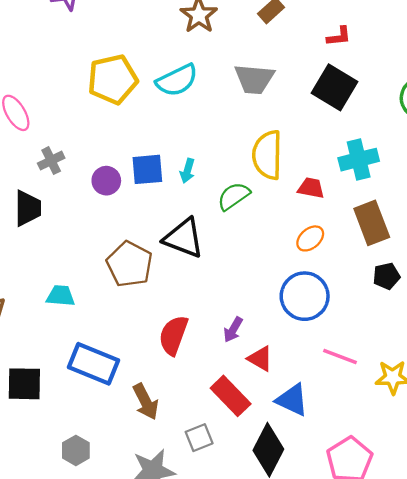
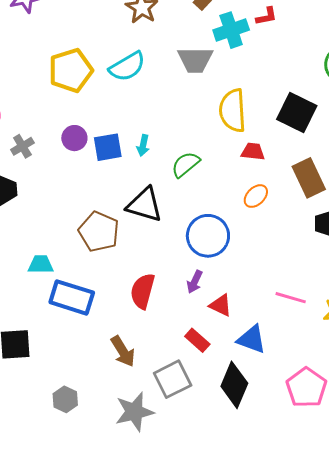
black square: (335, 87) -> (297, 112), moved
yellow semicircle: (267, 155) -> (233, 111), moved
cyan cross: (359, 160) -> (231, 30), moved
purple circle: (106, 181) -> (74, 138), moved
blue circle: (305, 296) -> (208, 236), moved
blue rectangle: (94, 364) -> (72, 297), moved
red rectangle: (231, 396) -> (197, 340), size x0.7
gray square: (199, 438) -> (173, 379), size x1.5

